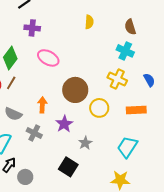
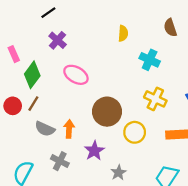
brown semicircle: (130, 27) -> (170, 28), moved
purple cross: (32, 28) -> (58, 40), turned 35
cyan cross: (125, 51) -> (150, 60), moved
gray semicircle: (13, 114) -> (45, 129), moved

